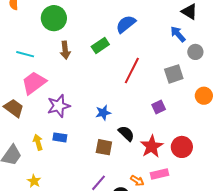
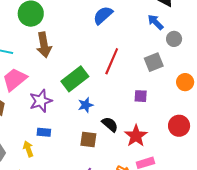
green rectangle: (100, 45) -> (75, 79), moved, size x1.5
brown arrow: (65, 50) -> (44, 45), size x1.4
purple square: (159, 107) -> (141, 96), turned 32
yellow arrow: (38, 142) -> (28, 149), moved
red circle: (182, 147) -> (179, 126), moved

